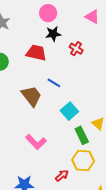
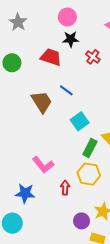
green rectangle: (82, 135) -> (90, 148), turned 48
pink L-shape: (36, 142) -> (43, 165), moved
red arrow: (62, 176) -> (65, 188), turned -56

